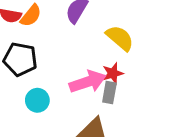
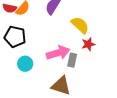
red star: (113, 73) -> (88, 44), moved

